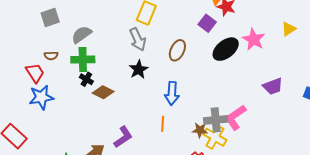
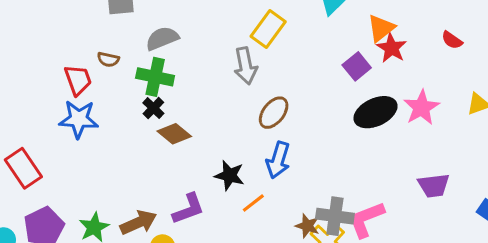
brown ellipse: (177, 50) -> (274, 113), moved
black star: (139, 69) -> (229, 175), moved, turned 30
orange line: (163, 124) -> (253, 203), turned 35

